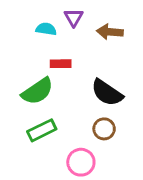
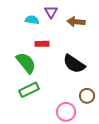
green semicircle: (37, 91) -> (26, 63), turned -95
brown circle: (104, 129) -> (87, 96), moved
pink circle: (81, 162) -> (66, 112), moved

